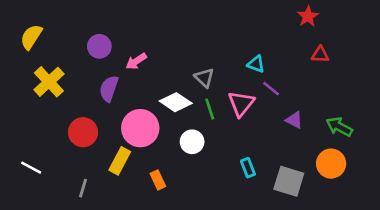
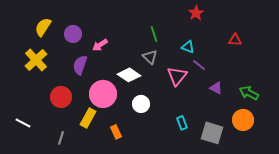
red star: (308, 16) -> (196, 13), moved
yellow semicircle: (31, 37) -> (43, 27), moved
green line: (210, 109) -> (154, 34), moved

